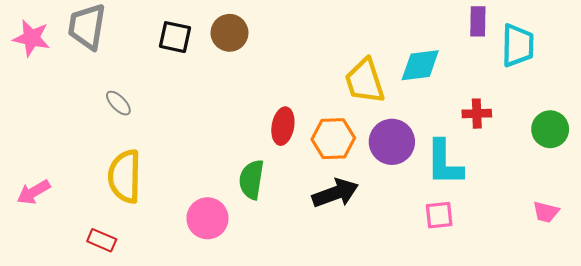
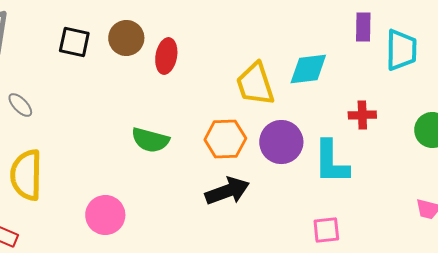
red ellipse: (283, 126) -> (166, 56), moved
green semicircle: (251, 180) -> (150, 140), moved, turned -84
pink square: (439, 215) -> (326, 230), moved

